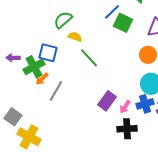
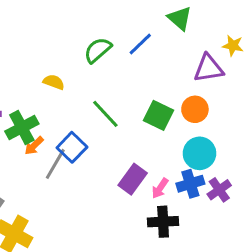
green semicircle: (63, 20) -> (98, 50), moved
green square: (123, 23) -> (158, 115), moved
yellow semicircle: (75, 37) -> (54, 82), moved
blue square: (48, 53) -> (72, 147), moved, turned 30

